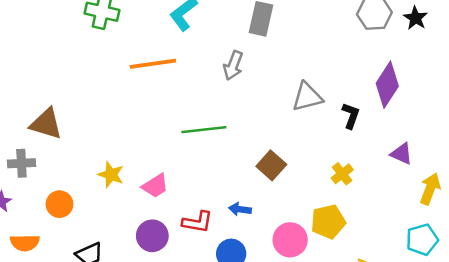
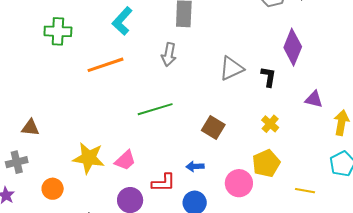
brown triangle: (46, 124) -> (30, 128), size x0.7
yellow star: (111, 175) -> (89, 158), size x1.5

